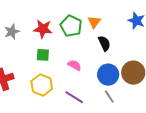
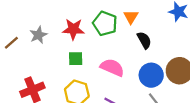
pink semicircle: (74, 65) -> (112, 67), size x1.5

